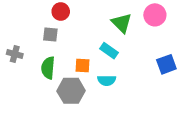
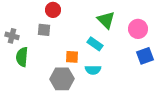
pink circle: (155, 15) -> (138, 29), moved
gray cross: (15, 54) -> (12, 36), moved
green semicircle: (48, 68) -> (22, 57), moved

